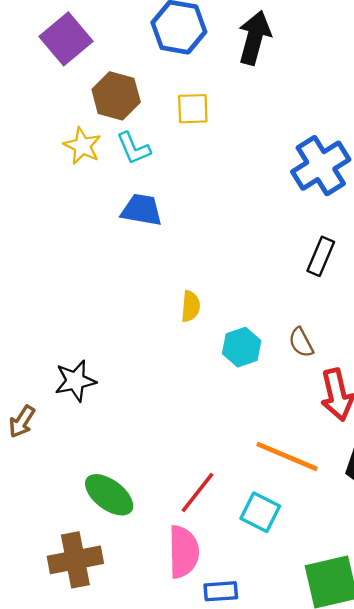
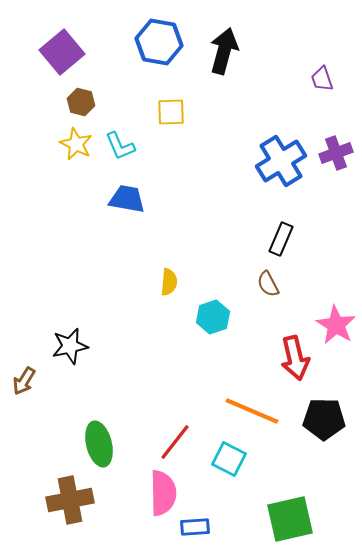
brown hexagon: (116, 96) -> (81, 102), moved, size x0.7
brown semicircle: (301, 342) -> (268, 284), moved
green ellipse: (109, 495) -> (99, 444), turned 39

